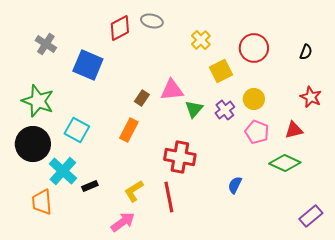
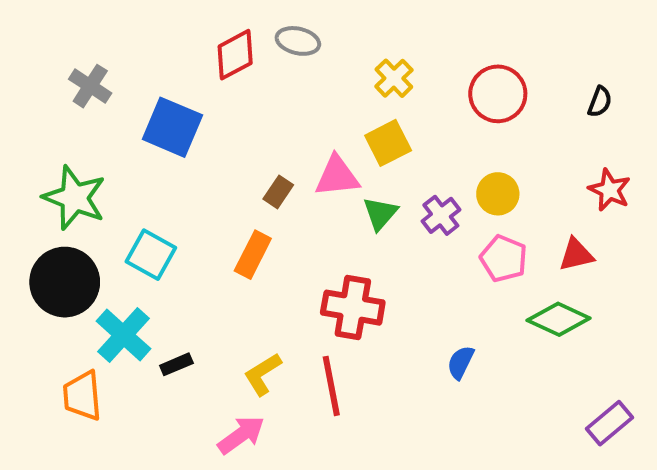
yellow square: (221, 71) -> (388, 143), moved

